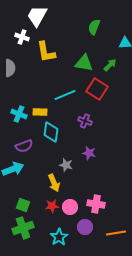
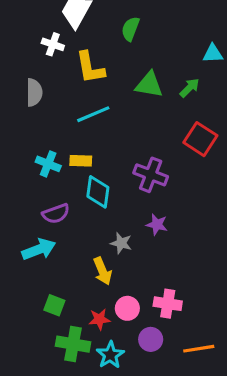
green semicircle: (94, 27) -> (130, 29), moved
red square: (97, 89) -> (200, 139), moved
cyan line: (65, 95) -> (93, 114), moved
purple cross: (85, 121) -> (151, 175), size x1.5
red star: (52, 206) -> (99, 319), moved
green cross: (23, 228) -> (73, 344), moved, turned 30

